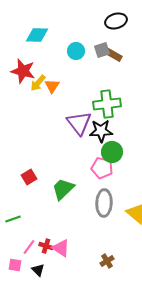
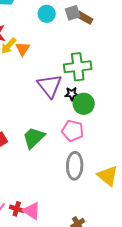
black star: (101, 131) -> (72, 94), size x0.6
green circle: (112, 152) -> (84, 104), moved
green trapezoid: (63, 189) -> (34, 138), moved

